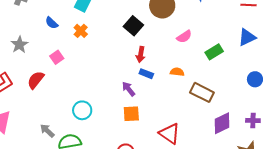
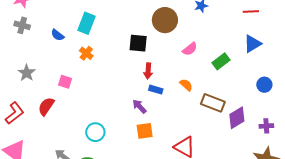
blue semicircle: (52, 23) -> (58, 35), moved
black square: (133, 26) -> (138, 43), turned -30
pink square: (57, 57) -> (65, 82), turned -32
orange semicircle: (177, 72) -> (186, 85), turned 40
purple diamond: (222, 123) -> (237, 118), moved

